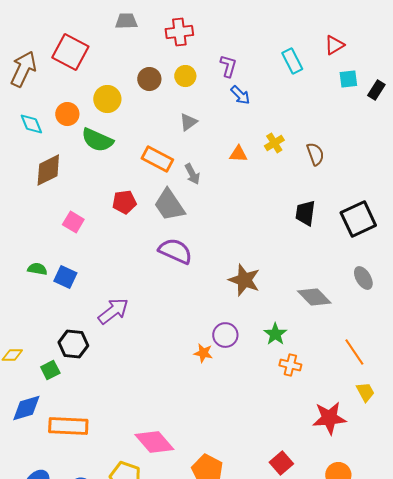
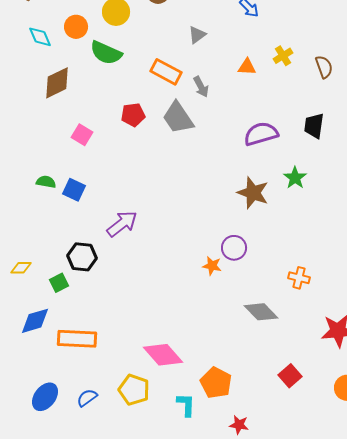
purple semicircle: (175, 251) -> (261, 134), moved, turned -40
gray diamond: (314, 297) -> (261, 312), moved
green star: (275, 334) -> (295, 178), moved

